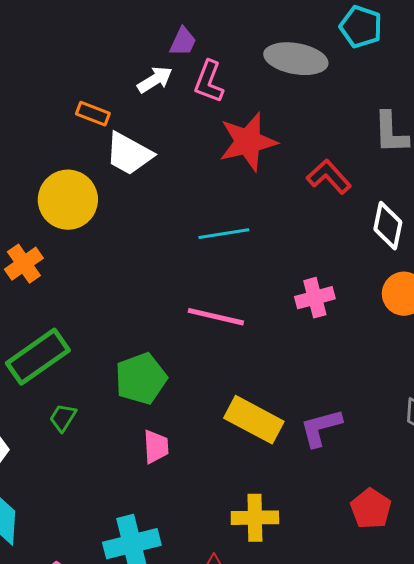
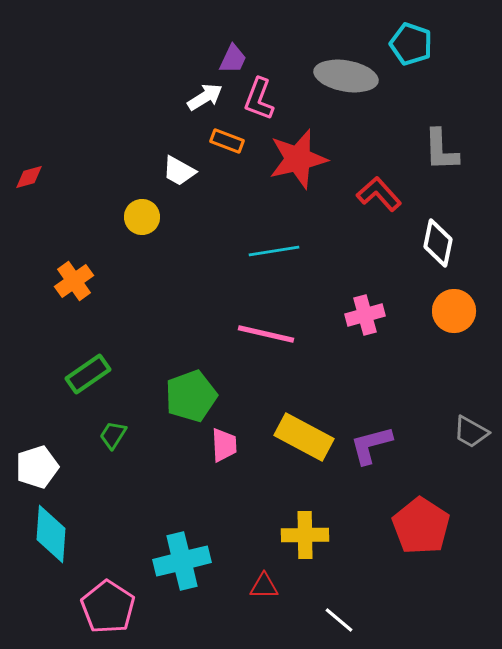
orange rectangle: (93, 114) -> (227, 141), moved
white trapezoid: (129, 154) -> (179, 171), size x0.7
yellow circle: (68, 200) -> (142, 217), moved, size x0.6
green rectangle: (38, 357) -> (88, 374), size x0.7
pink trapezoid: (156, 447) -> (224, 445), moved
red pentagon: (371, 509) -> (421, 526), size x1.4

